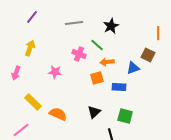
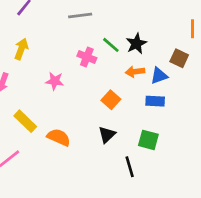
black star: (111, 26) -> (136, 44), moved
orange arrow: (107, 62) -> (135, 72), moved
orange square: (97, 78) -> (111, 100), moved, turned -32
blue rectangle: (119, 87) -> (155, 101), moved

